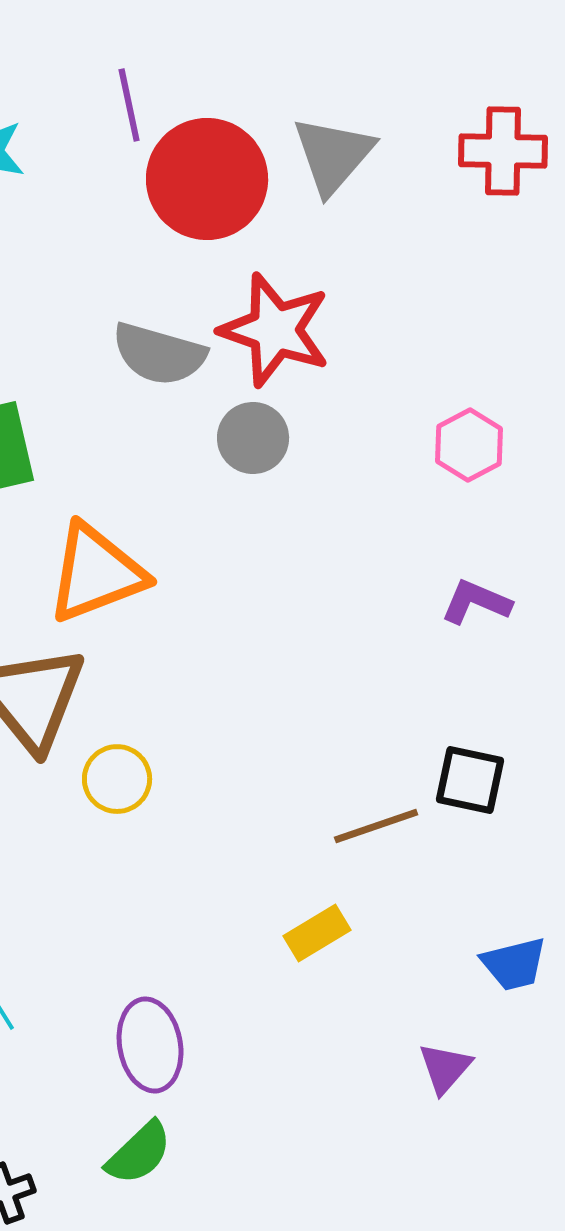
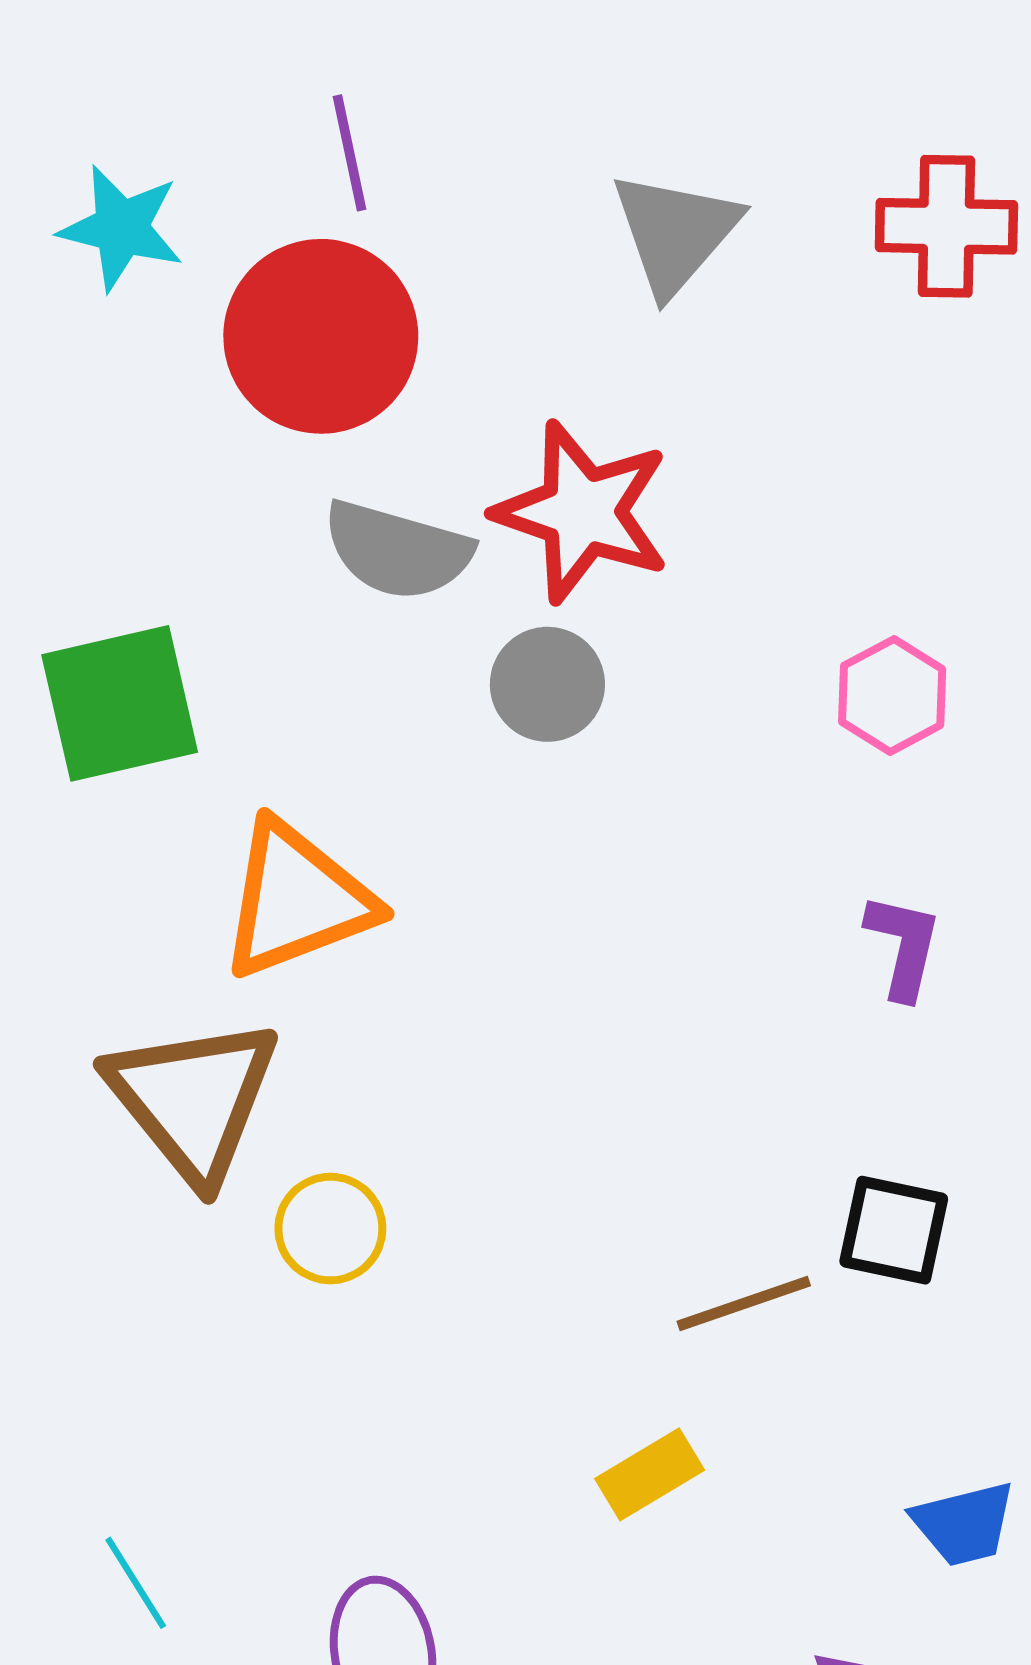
red circle: (207, 179) -> (321, 336), moved
purple L-shape: (476, 602) -> (903, 946), turned 80

